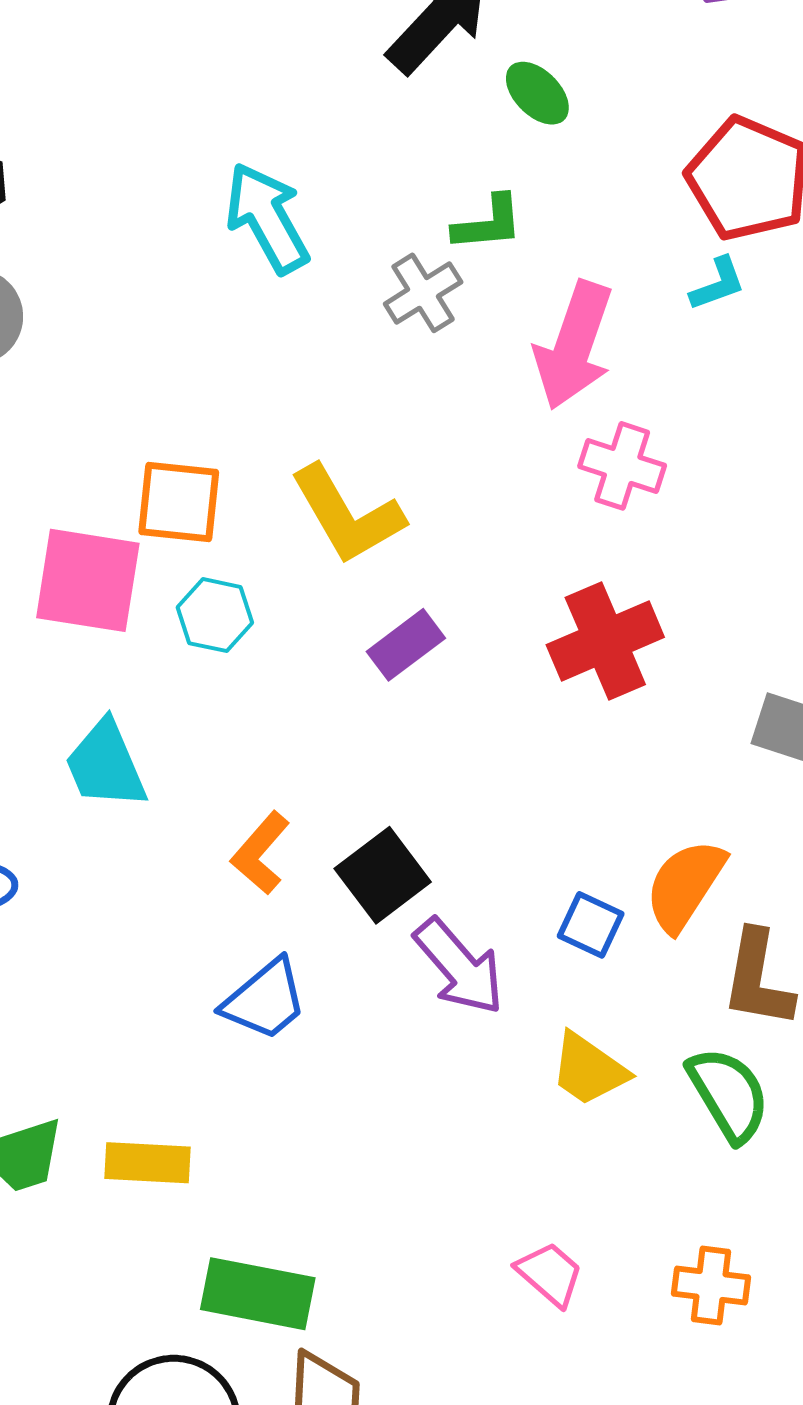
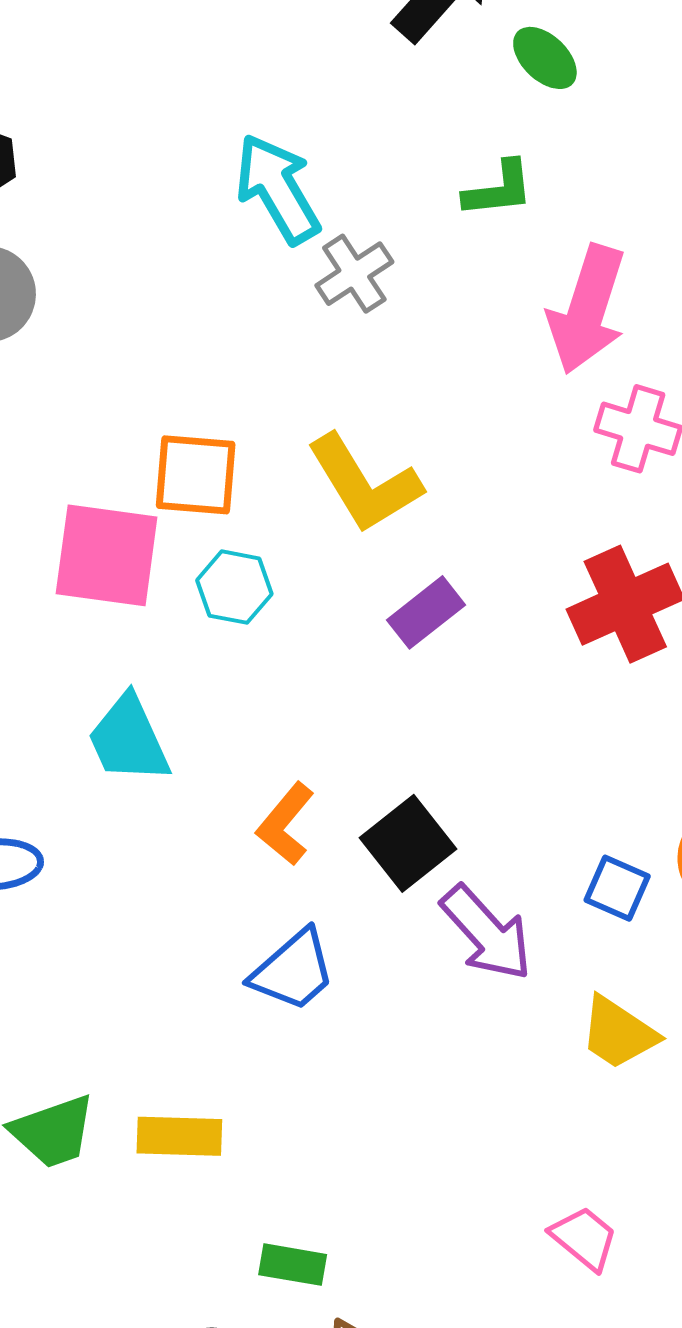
gray cross: (423, 293) -> (354, 274), moved
green rectangle: (258, 1294) -> (293, 1265), size x0.6

